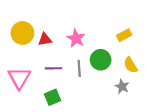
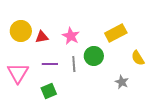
yellow rectangle: (124, 35) -> (116, 33), size x1.5
yellow semicircle: (131, 65) -> (138, 58), moved
gray star: (122, 87) -> (122, 82), moved

